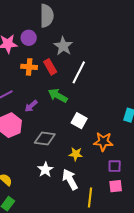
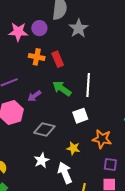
gray star: (63, 46) -> (78, 28), moved
white line: (79, 72) -> (88, 85), moved, turned -30
white square: (79, 121) -> (80, 116), turned 35

